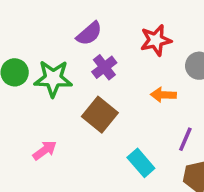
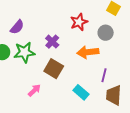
purple semicircle: (89, 34) -> (17, 27), moved
orange arrow: (163, 95) -> (88, 52), size x1.5
pink arrow: (45, 150) -> (34, 90), moved

